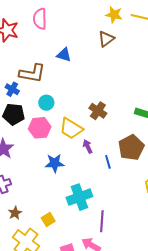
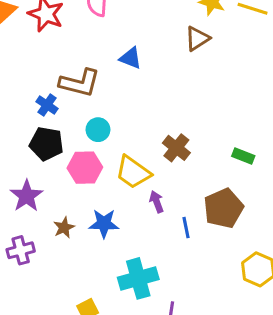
brown star: (15, 213) -> (64, 228), moved

